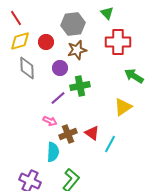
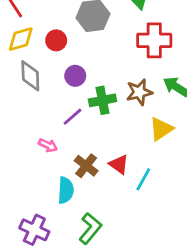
brown star: (77, 50) -> (139, 92), moved
pink arrow: (50, 121) -> (48, 145), moved
brown cross: (68, 134) -> (86, 166), turned -30

